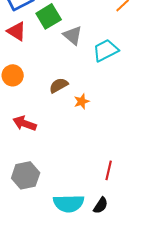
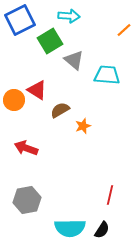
red triangle: (17, 31) -> (37, 90), moved
cyan trapezoid: (106, 50) -> (107, 75), turned 32

